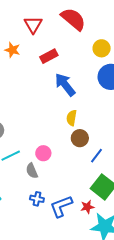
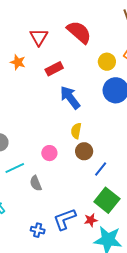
pink circle: (43, 153) -> (49, 153), moved
blue cross: (37, 199) -> (38, 230), moved

